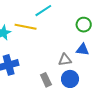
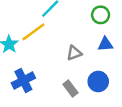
yellow line: (26, 27) -> (33, 32), turned -35
gray triangle: (65, 60) -> (74, 53), moved

